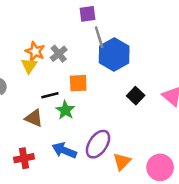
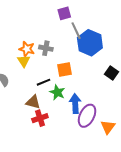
gray cross: (59, 54) -> (46, 48), turned -32
blue arrow: (64, 150) -> (75, 104), moved, turned 72
red cross: (24, 158) -> (40, 118), moved

